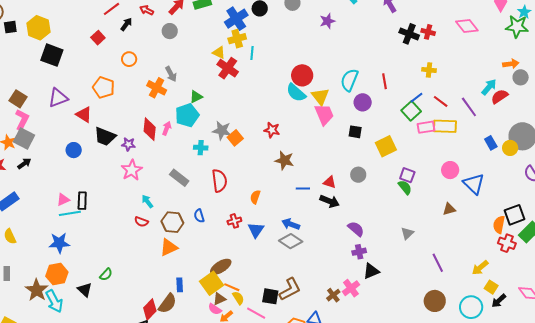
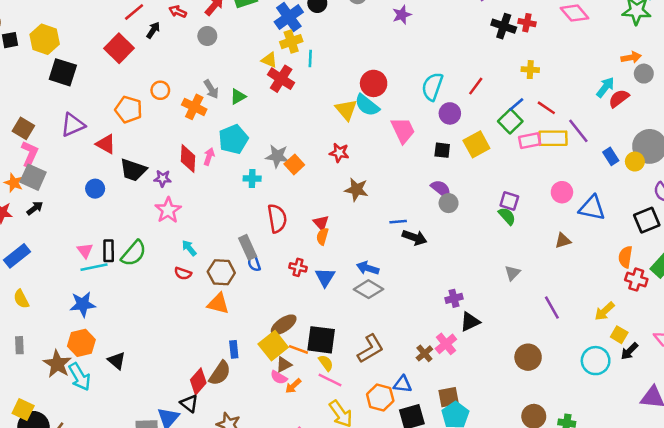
red square: (98, 38) -> (119, 48), size x1.6
orange circle: (129, 59) -> (160, 90), moved
red line: (385, 81) -> (476, 86), turned 49
yellow triangle: (320, 96) -> (346, 110), moved
green triangle: (196, 97) -> (238, 96), moved
purple line: (469, 107) -> (578, 131), moved
yellow square: (386, 146) -> (476, 144), moved
gray rectangle: (179, 178) -> (248, 247), moved, turned 30
red triangle: (330, 182) -> (321, 223), moved, turned 32
blue triangle: (474, 184) -> (592, 208), turned -30
blue line: (303, 188) -> (398, 222), moved
pink triangle: (63, 200) -> (85, 251), turned -40
black square: (514, 215) -> (647, 220), moved
red cross: (234, 221) -> (298, 267), turned 32
purple semicircle: (356, 229) -> (441, 189), moved
orange triangle: (169, 247) -> (218, 304), turned 42
green semicircle: (106, 275) -> (134, 253), moved, size x1.6
black square: (270, 296) -> (321, 340), moved, size x1.4
yellow semicircle: (238, 298) -> (326, 363), moved
brown circle: (435, 301) -> (528, 357), moved

